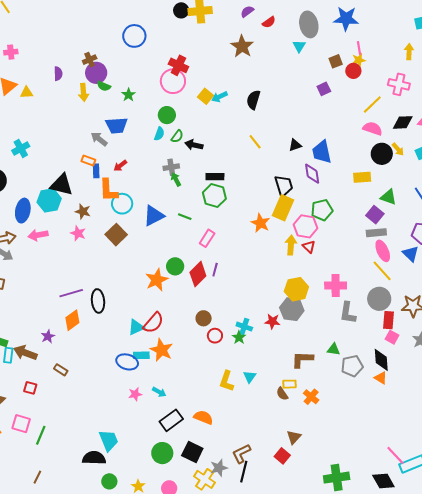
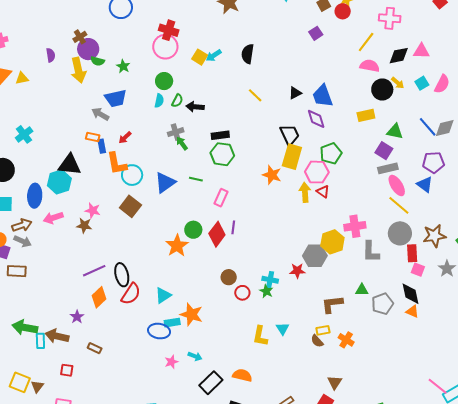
yellow arrow: (84, 92) -> (78, 70), size x1.4
brown star: (83, 211) -> (84, 225), moved
yellow hexagon: (296, 289) -> (332, 242), moved
red semicircle: (153, 323) -> (131, 294), moved

